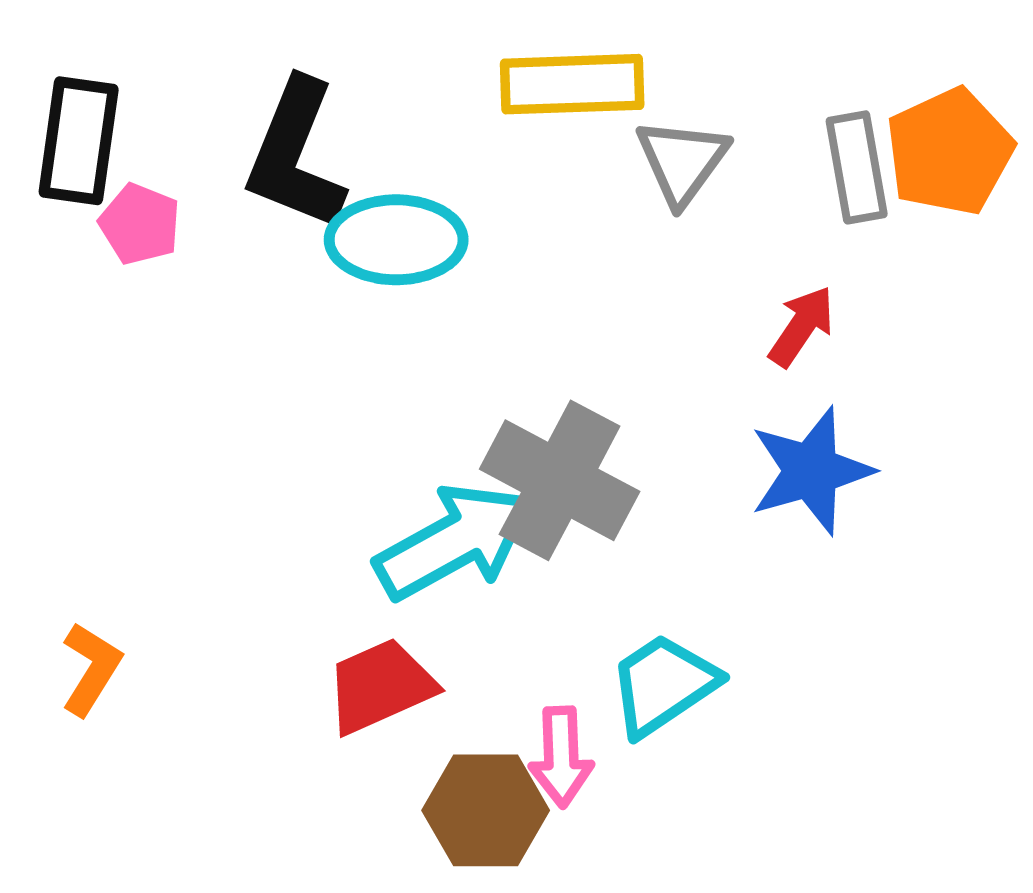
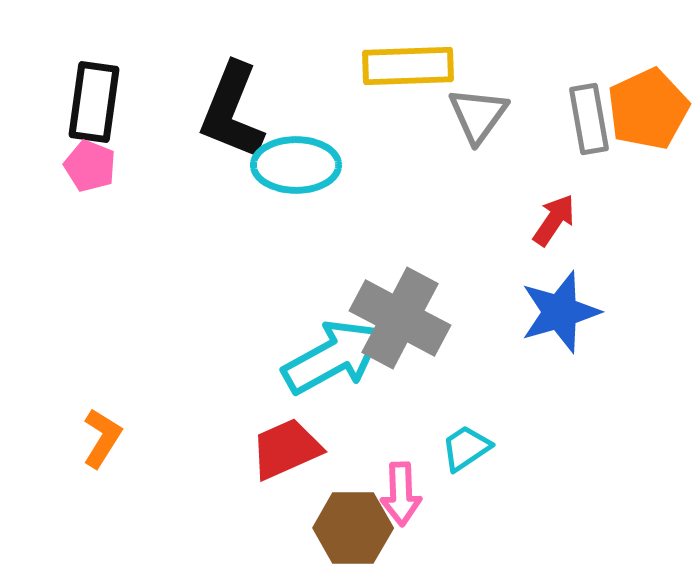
pink pentagon: (140, 224) -> (90, 166), moved
cyan trapezoid: (663, 685) -> (466, 448), size x0.7

